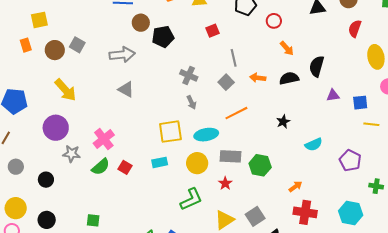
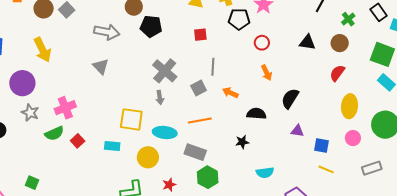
gray cross: (189, 75) -> (165, 71), size x1.4
black semicircle: (289, 78) -> (256, 114), moved
gray rectangle: (230, 156) -> (195, 152), moved

